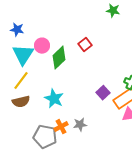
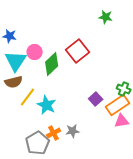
red square: (85, 45) -> (78, 51), size x1.6
yellow line: (21, 81) -> (28, 97), moved
brown semicircle: (21, 102) -> (14, 82), moved
gray pentagon: (45, 137) -> (38, 143), turned 30

